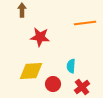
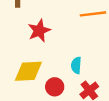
red star: (40, 37) -> (39, 31), turned -30

